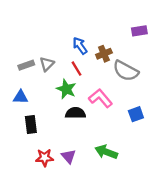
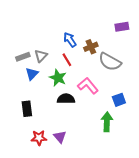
blue triangle: (21, 97) -> (32, 74), moved, turned -48
green arrow: (106, 152) -> (107, 122), moved, turned 72

